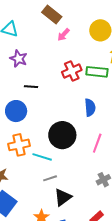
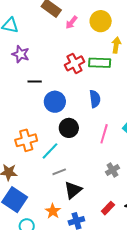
pink arrow: (64, 35) -> (71, 22), moved
blue circle: (16, 111) -> (55, 102), moved
black circle: (62, 135) -> (69, 128), size x0.7
cyan line: (42, 157) -> (50, 151), turned -60

